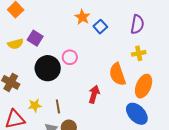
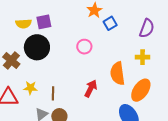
purple square: (35, 38) -> (44, 22), turned 35
pink circle: (70, 57) -> (84, 47), moved
black circle: (48, 68) -> (37, 47), moved

